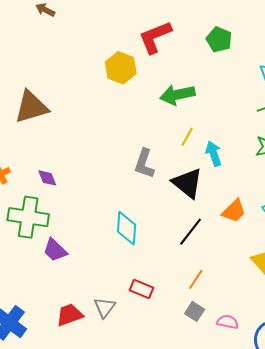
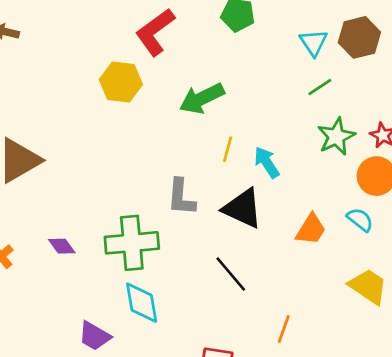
green cross: (28, 217) -> (132, 243), moved
cyan diamond: (127, 228) -> (142, 303), moved
black line: (191, 232) -> (231, 274), moved, turned -64

